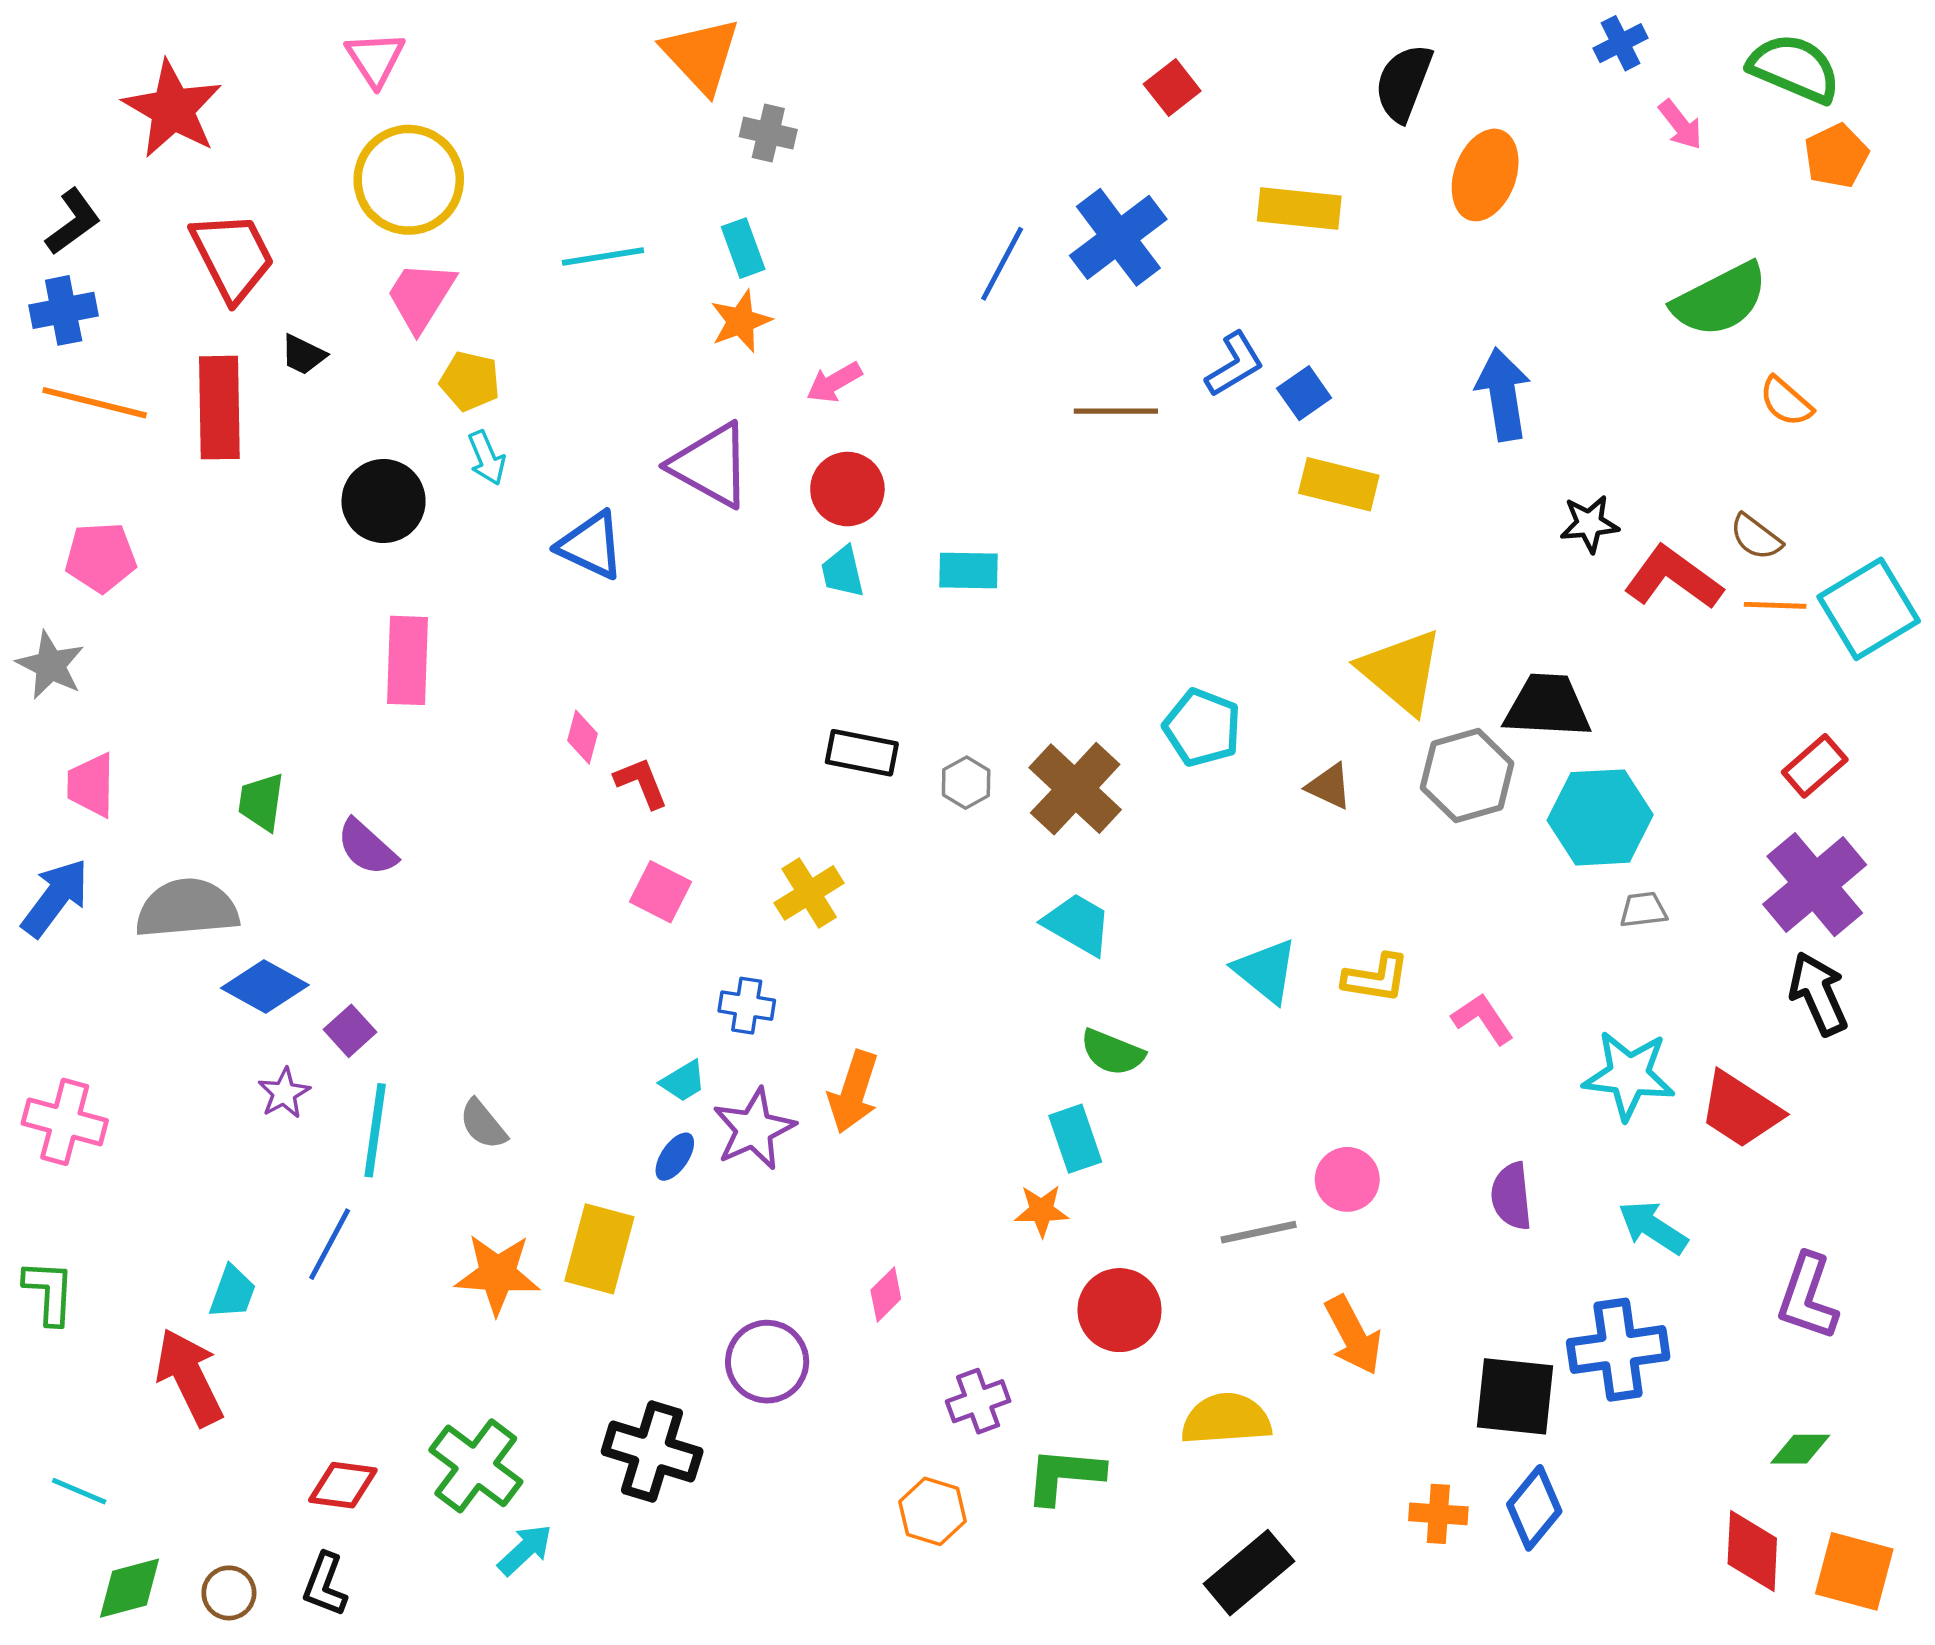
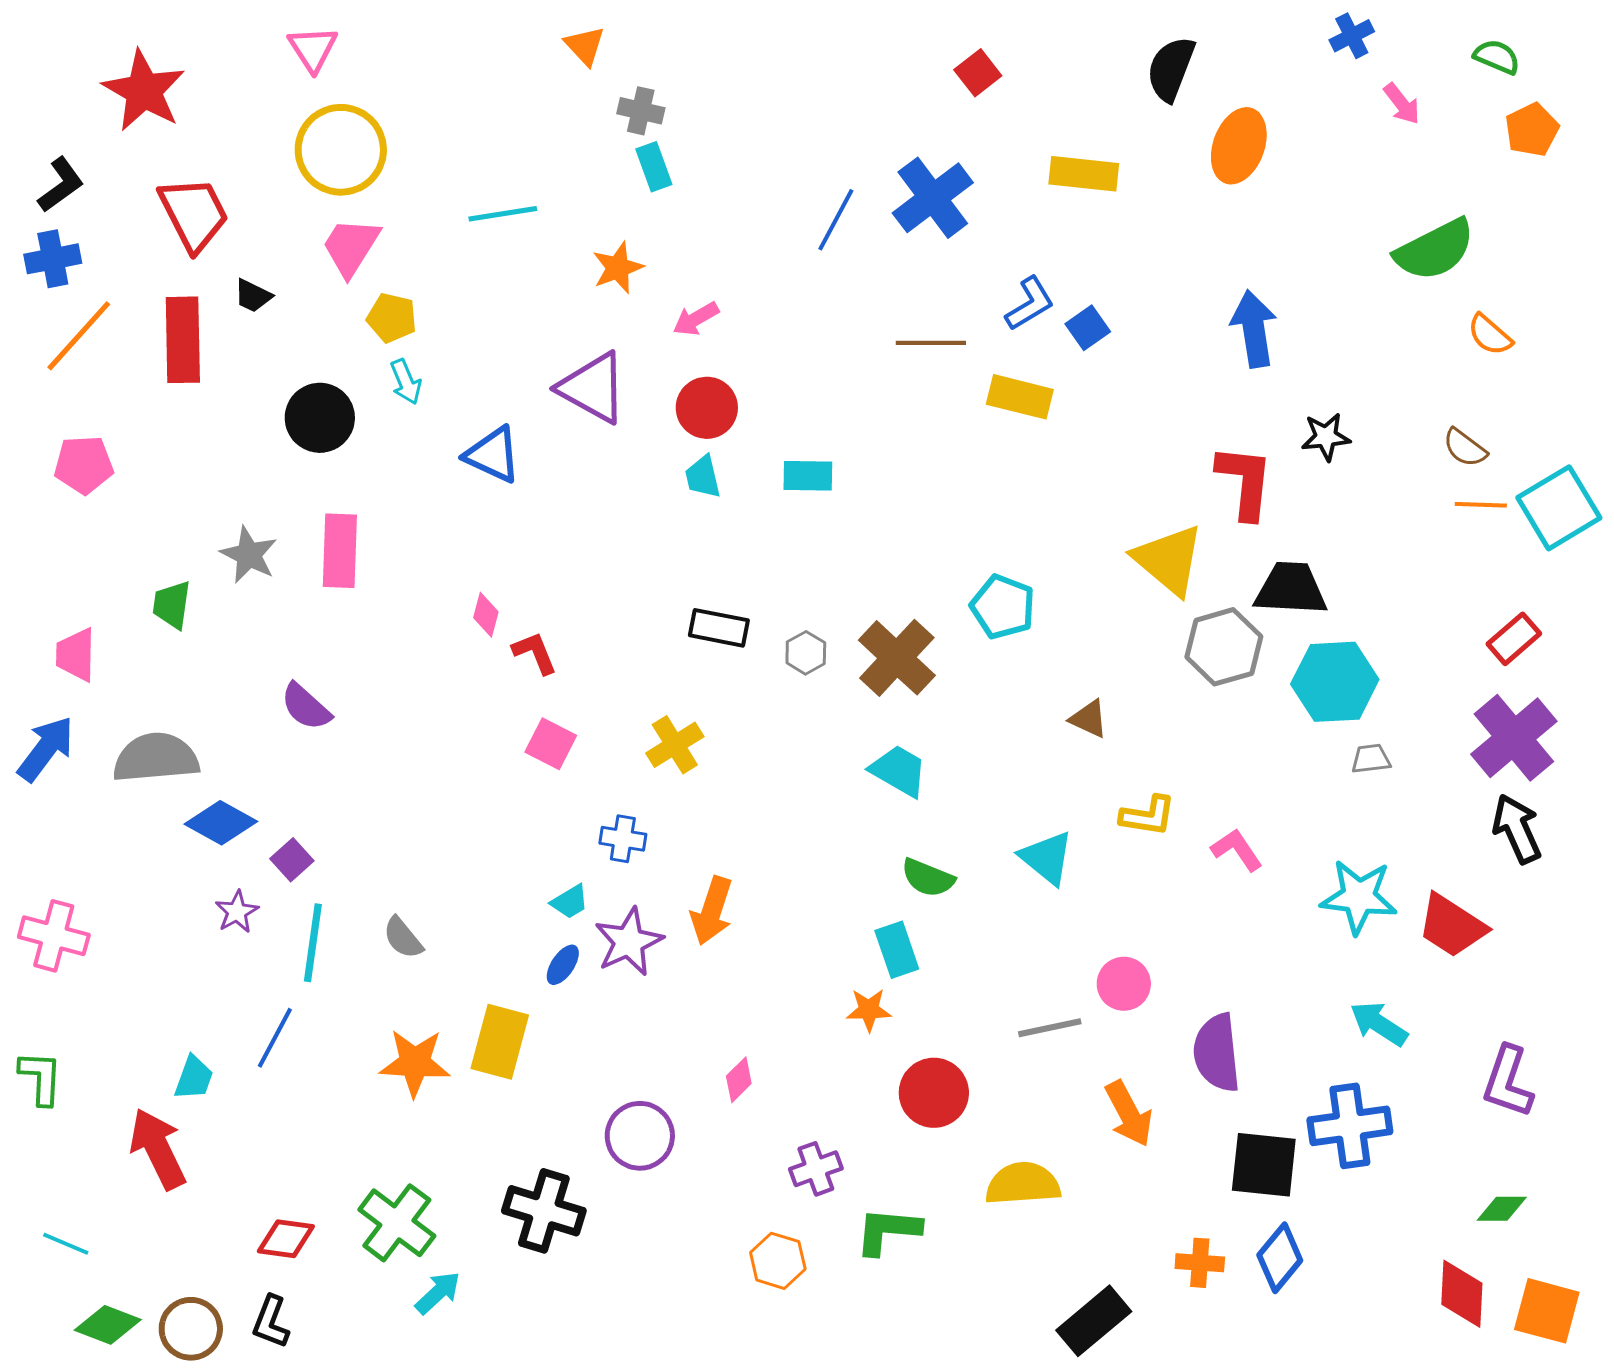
orange triangle: (701, 55) -> (585, 46), size x0.6
green semicircle: (1794, 68) -> (1497, 57), size x0.6
cyan rectangle: (743, 248) -> (654, 167), moved
orange line: (95, 403) -> (79, 336), turned -62
yellow rectangle: (1339, 484) -> (1020, 397), moved
red L-shape: (1673, 578) -> (1245, 482), moved, turned 60
gray star: (50, 665) -> (249, 555), moved
brown triangle: (1329, 786) -> (1089, 719), moved
green trapezoid: (261, 802) -> (172, 605), moved
cyan triangle: (1266, 971) -> (1047, 858), moved
purple semicircle: (1511, 1196) -> (1217, 1053), moved, size x1.4
black rectangle: (1249, 1573) -> (1094, 1321), moved
green diamond: (129, 1588) -> (108, 1325), turned 36
brown circle: (229, 1593) -> (191, 1329), size x1.4

